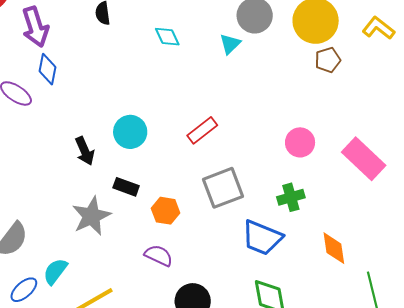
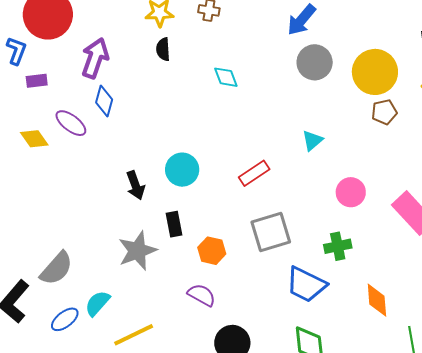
purple arrow: (35, 27) -> (95, 58), turned -147
cyan triangle: (230, 44) -> (312, 140), moved
black rectangle: (126, 187) -> (174, 224), turned 55

